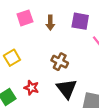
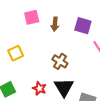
red star: (31, 88) -> (39, 88), moved

